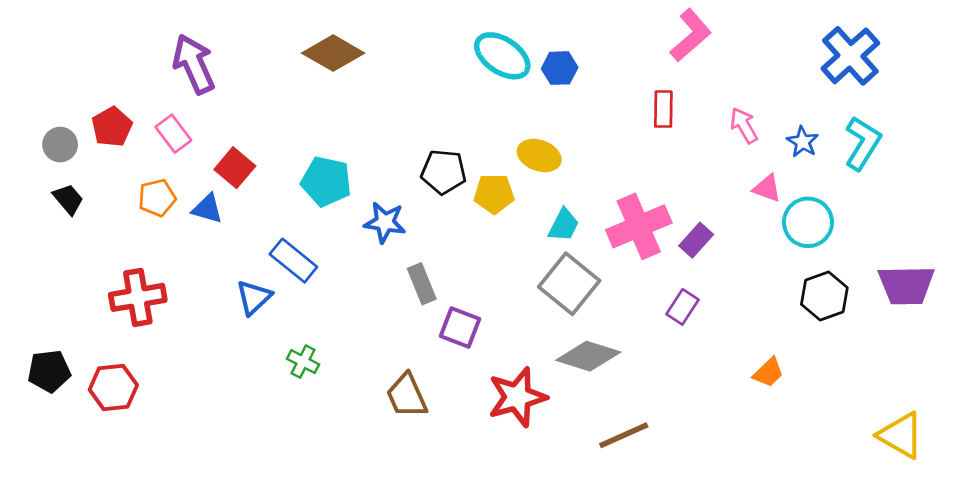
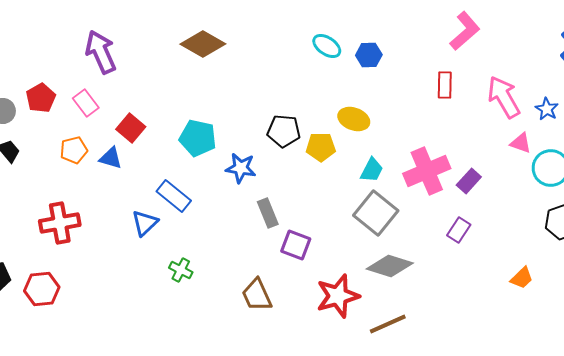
cyan ellipse: (502, 56) -> (327, 46), size x0.7
pink arrow: (744, 125) -> (504, 97), size x1.6
brown line: (624, 435) -> (388, 324), moved

